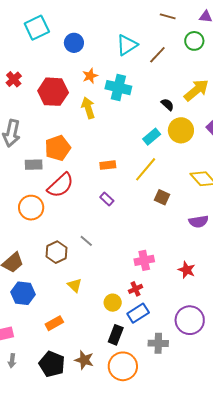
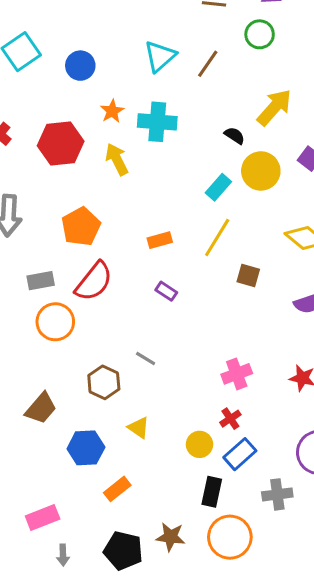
gray rectangle: (34, 165) -> (41, 281), moved
blue hexagon: (23, 293) -> (86, 448), moved

